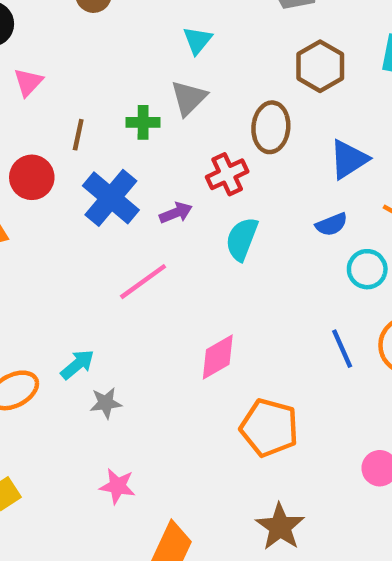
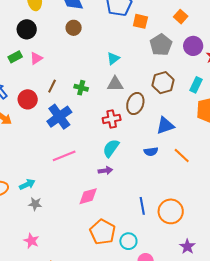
gray triangle: (189, 98) -> (115, 84), moved, turned 30
purple arrow: (176, 213) -> (105, 171), moved
cyan circle: (367, 269) -> (128, 241), moved

